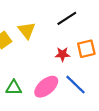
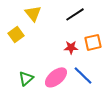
yellow triangle: (27, 30) -> (33, 13), moved
green triangle: (14, 88) -> (26, 78), turned -42

